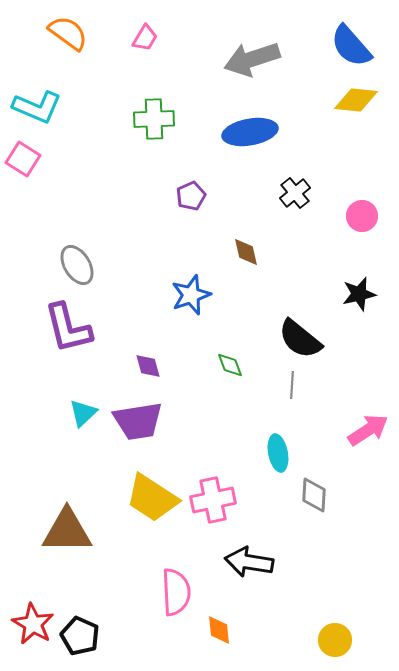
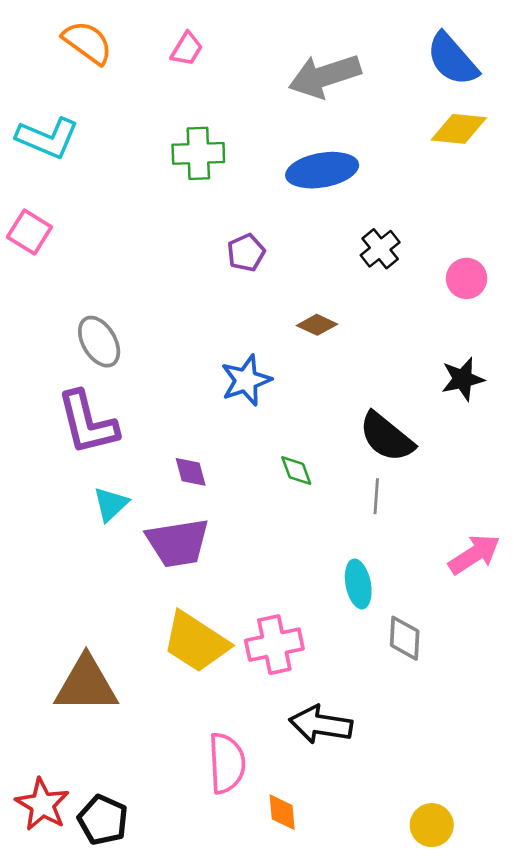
pink square: (23, 159) -> (29, 232), moved
brown diamond: (246, 252) -> (317, 325), turned -52
cyan triangle: (83, 413) -> (111, 504), moved

